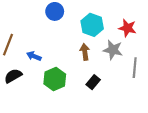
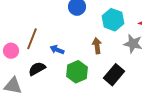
brown arrow: (85, 52) -> (97, 46), moved
black rectangle: (93, 82) -> (114, 75), size x1.5

